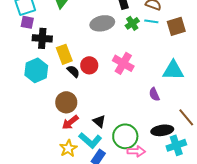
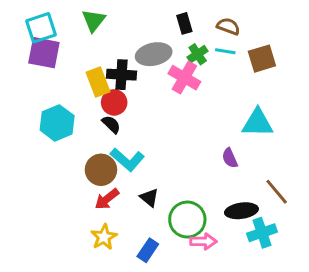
purple square: (27, 22) -> (44, 53), size x1.6
black cross: (42, 38) -> (121, 75), moved
yellow rectangle: (64, 54) -> (98, 82), moved
pink cross: (123, 63) -> (184, 78), moved
red circle: (89, 65) -> (114, 102), moved
cyan L-shape: (90, 140) -> (127, 160), moved

